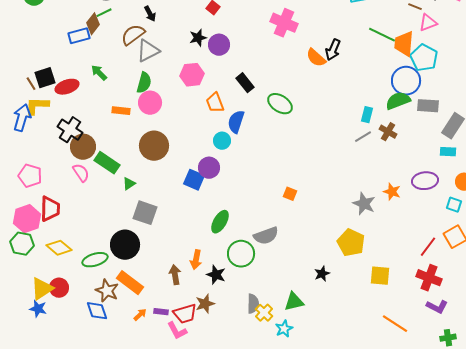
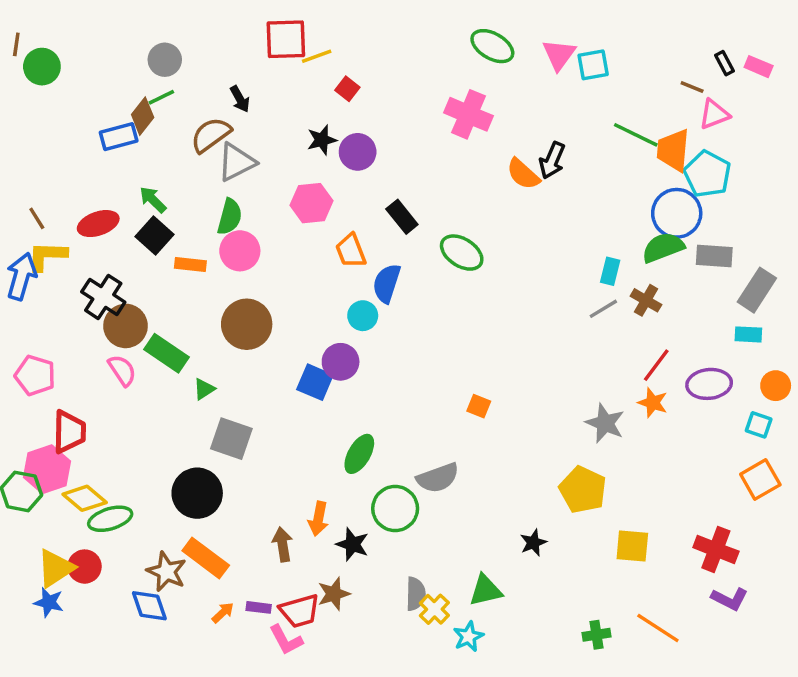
black square: (45, 78) -> (155, 235), moved, turned -30
pink hexagon: (27, 219) -> (47, 469), moved
red line: (428, 247) -> (656, 365), moved
green ellipse: (95, 260) -> (110, 519), moved
green cross: (448, 338) -> (596, 635), moved

